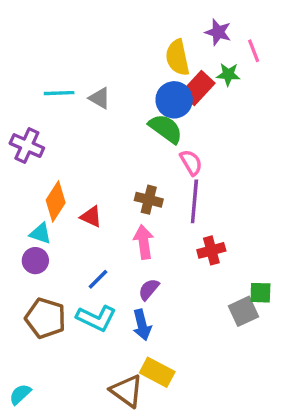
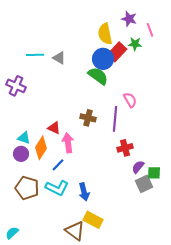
pink semicircle: (191, 162) -> (130, 100), moved
orange diamond: (56, 201) -> (41, 148), moved
pink arrow: (144, 242) -> (68, 143), moved
purple semicircle: (149, 289) -> (138, 167), moved

